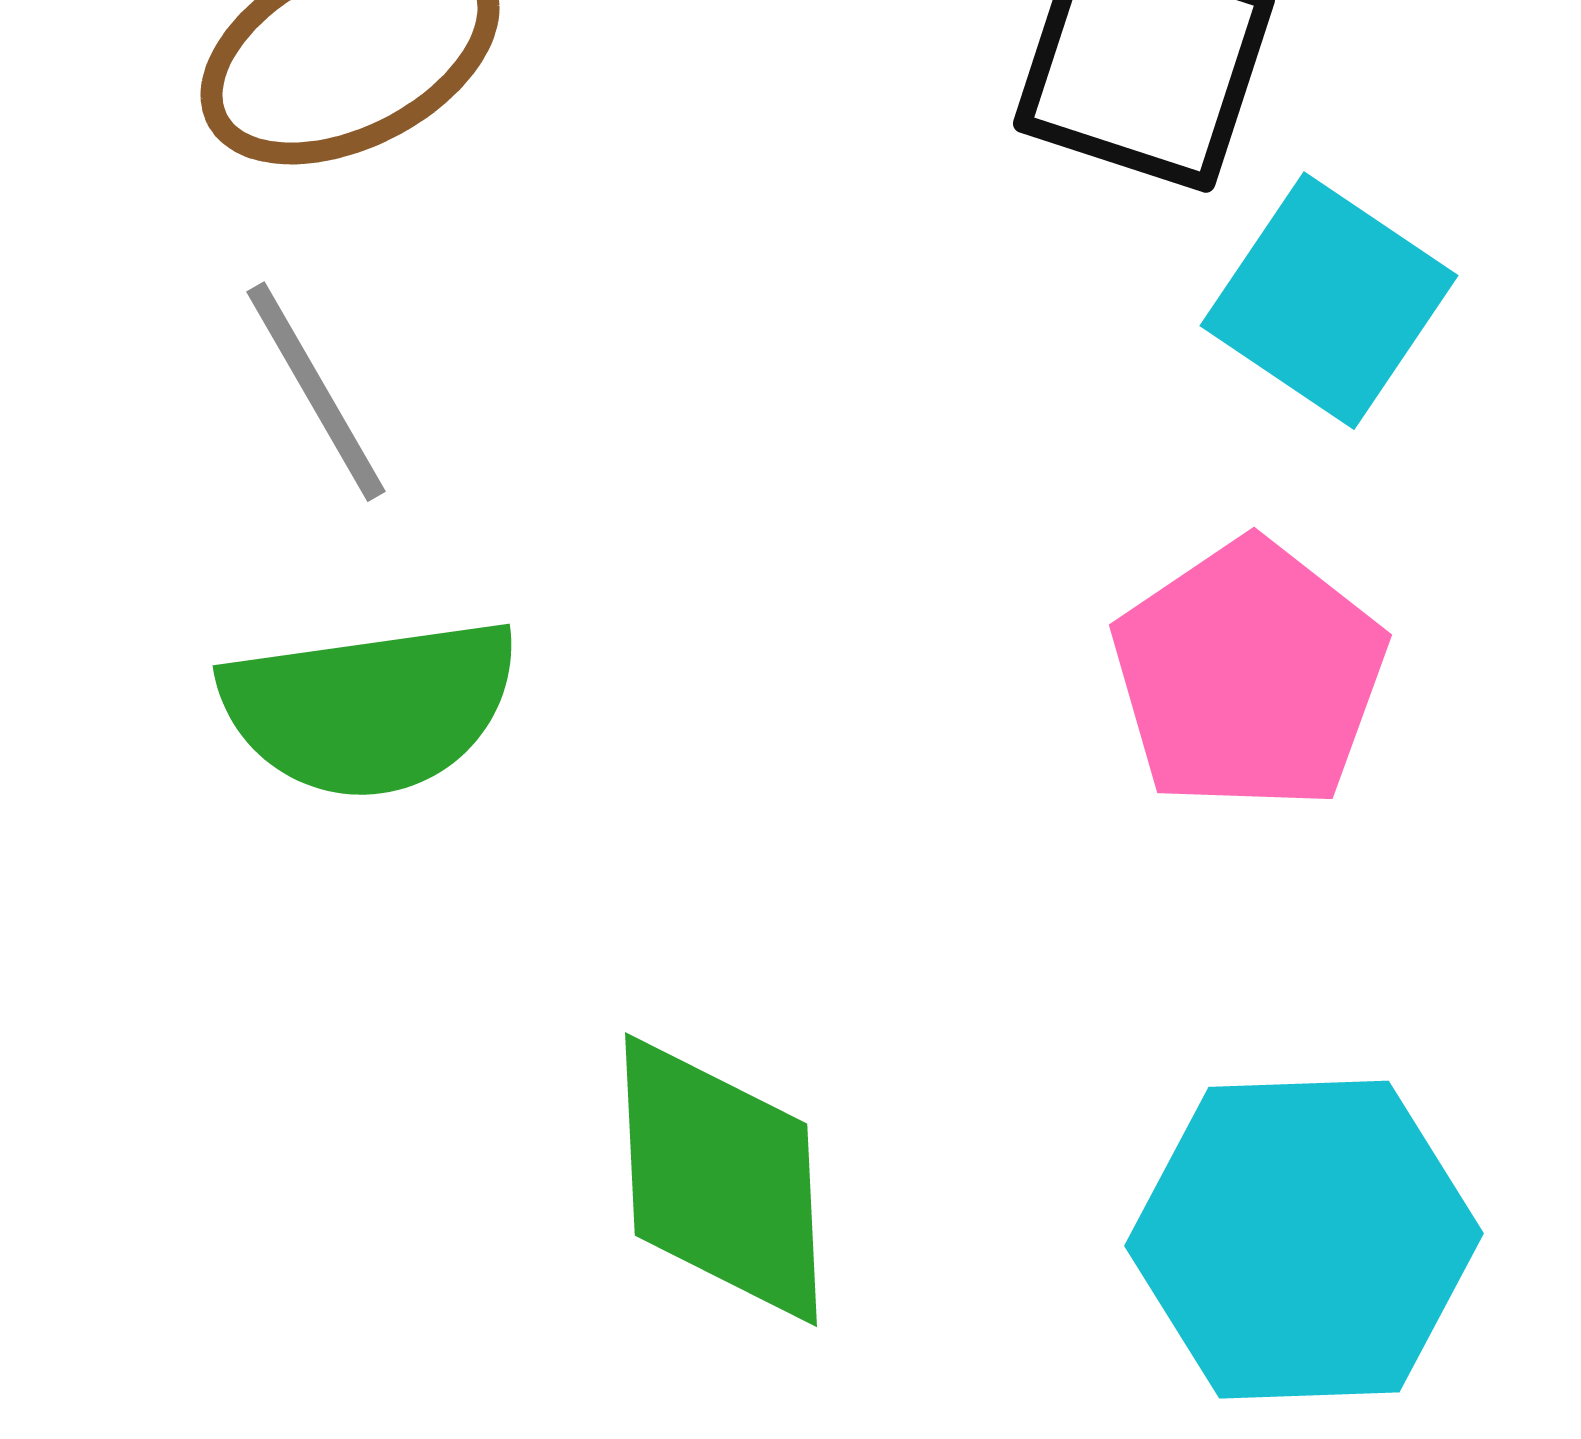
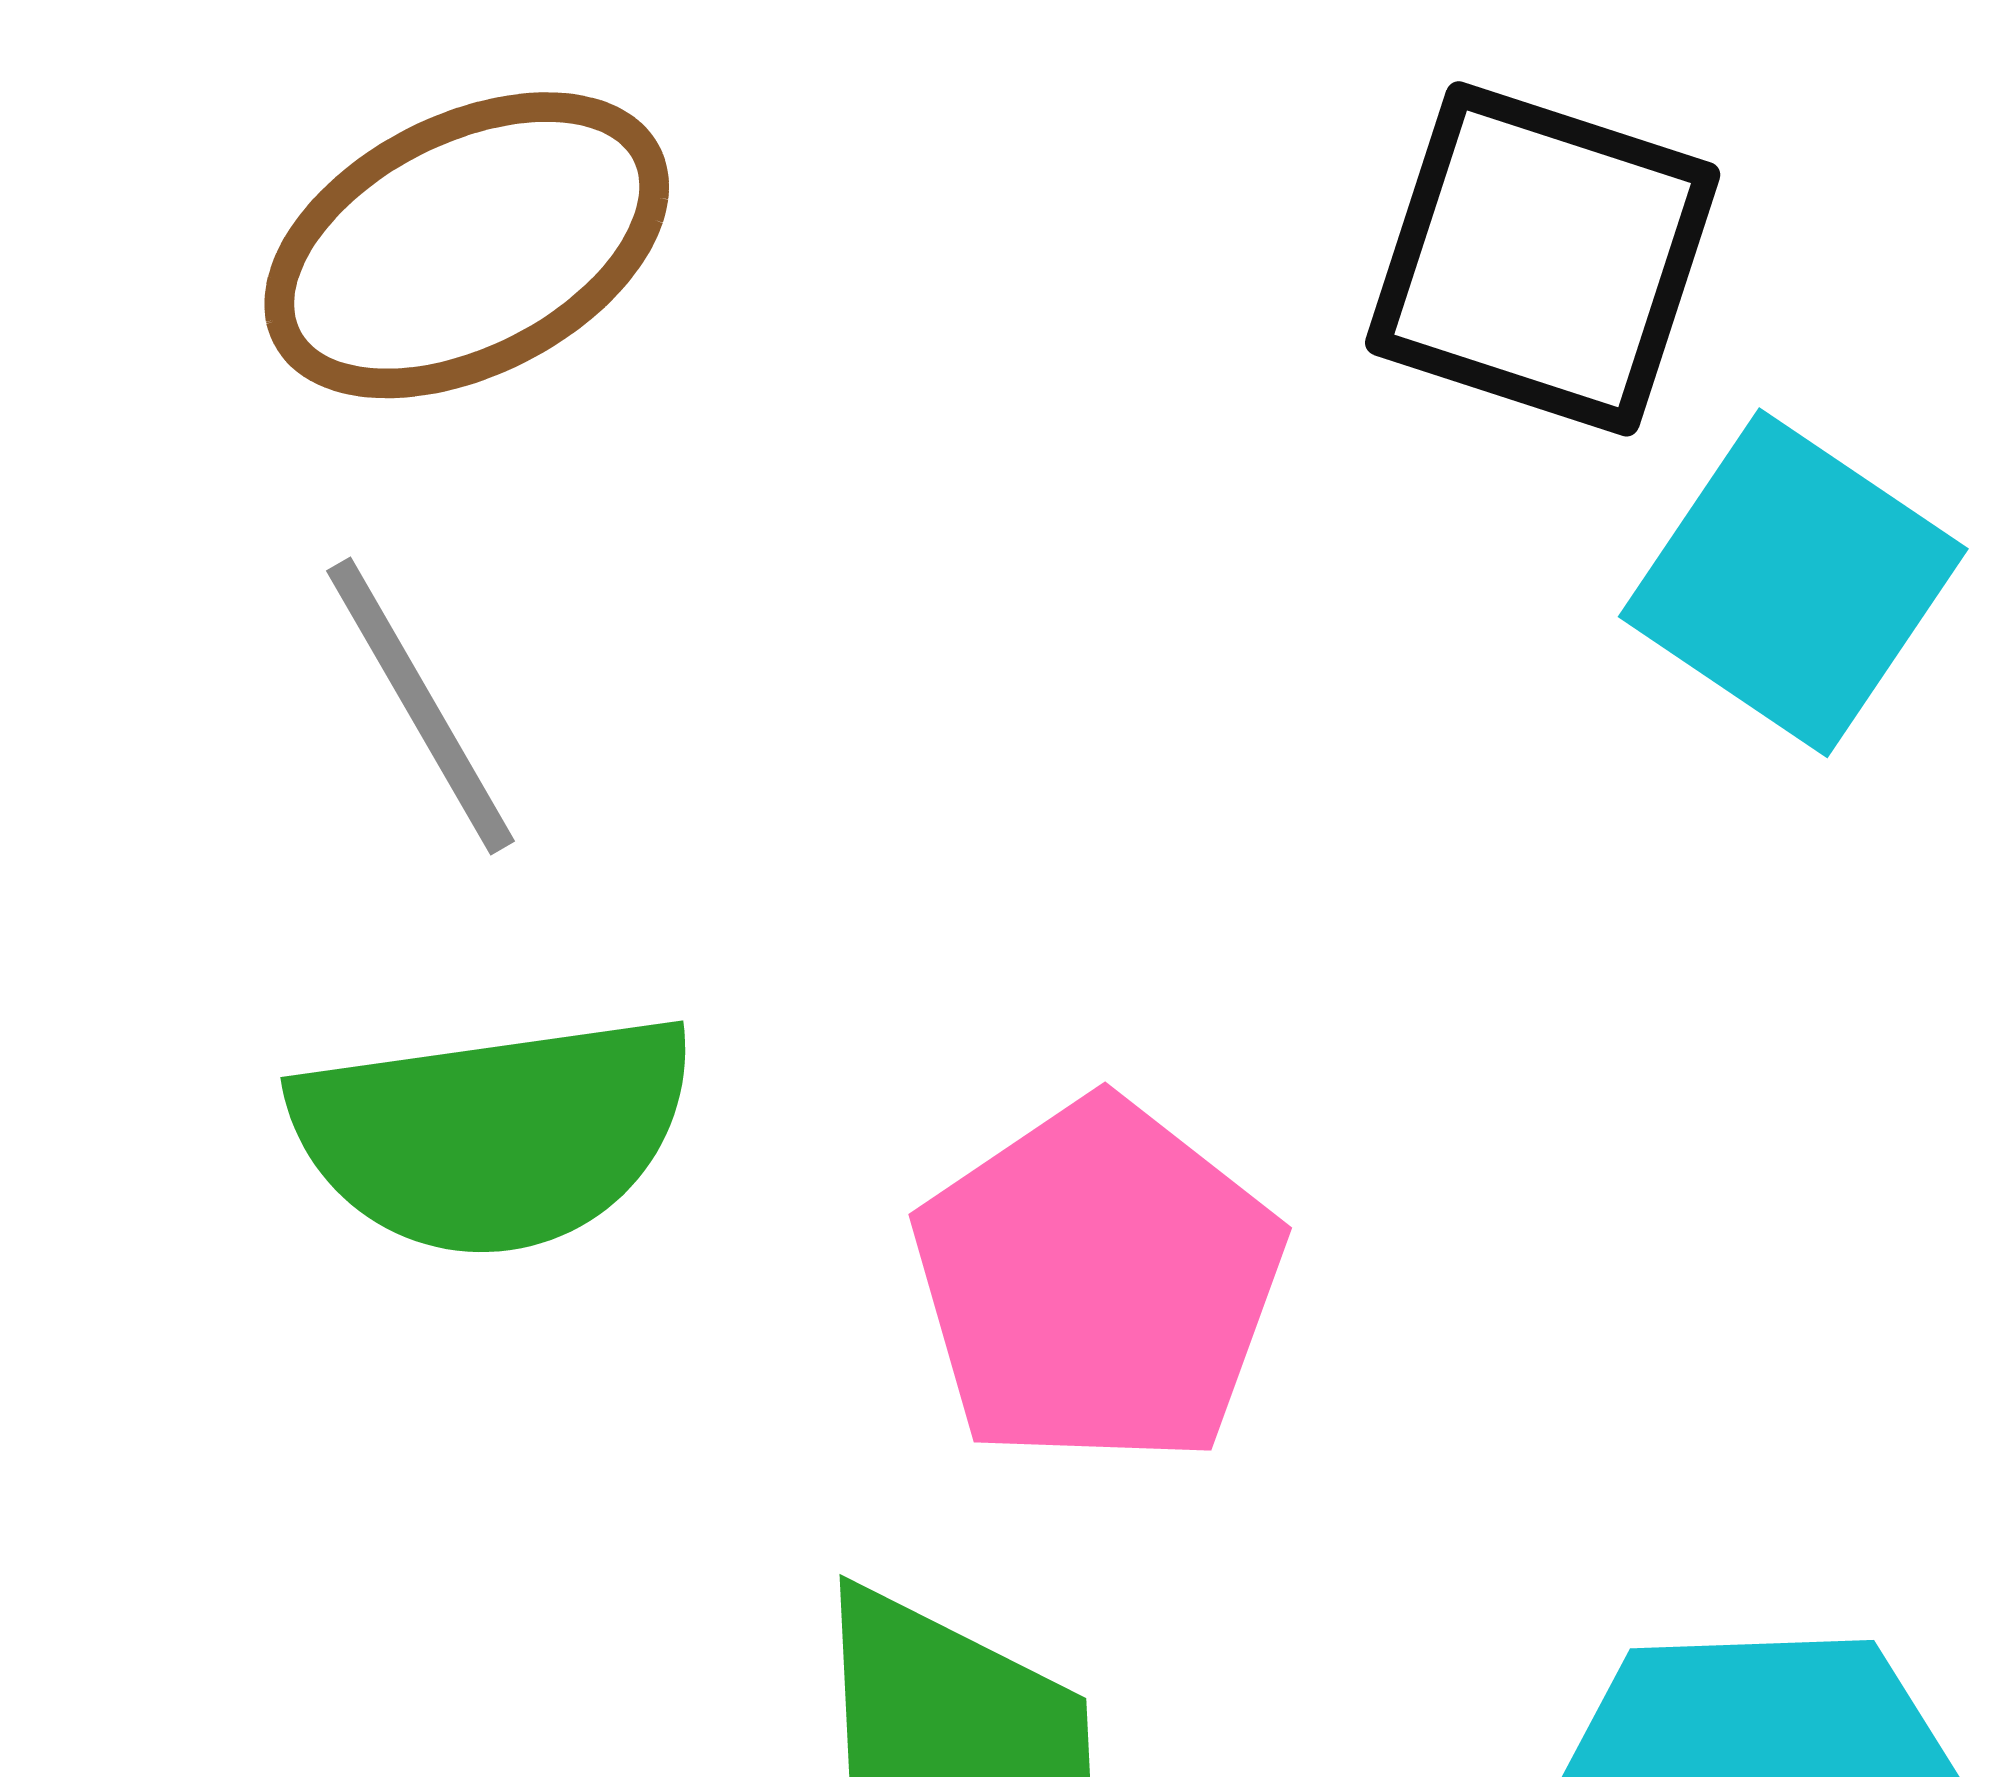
pink pentagon: (1249, 676) -> (1098, 1283), moved

